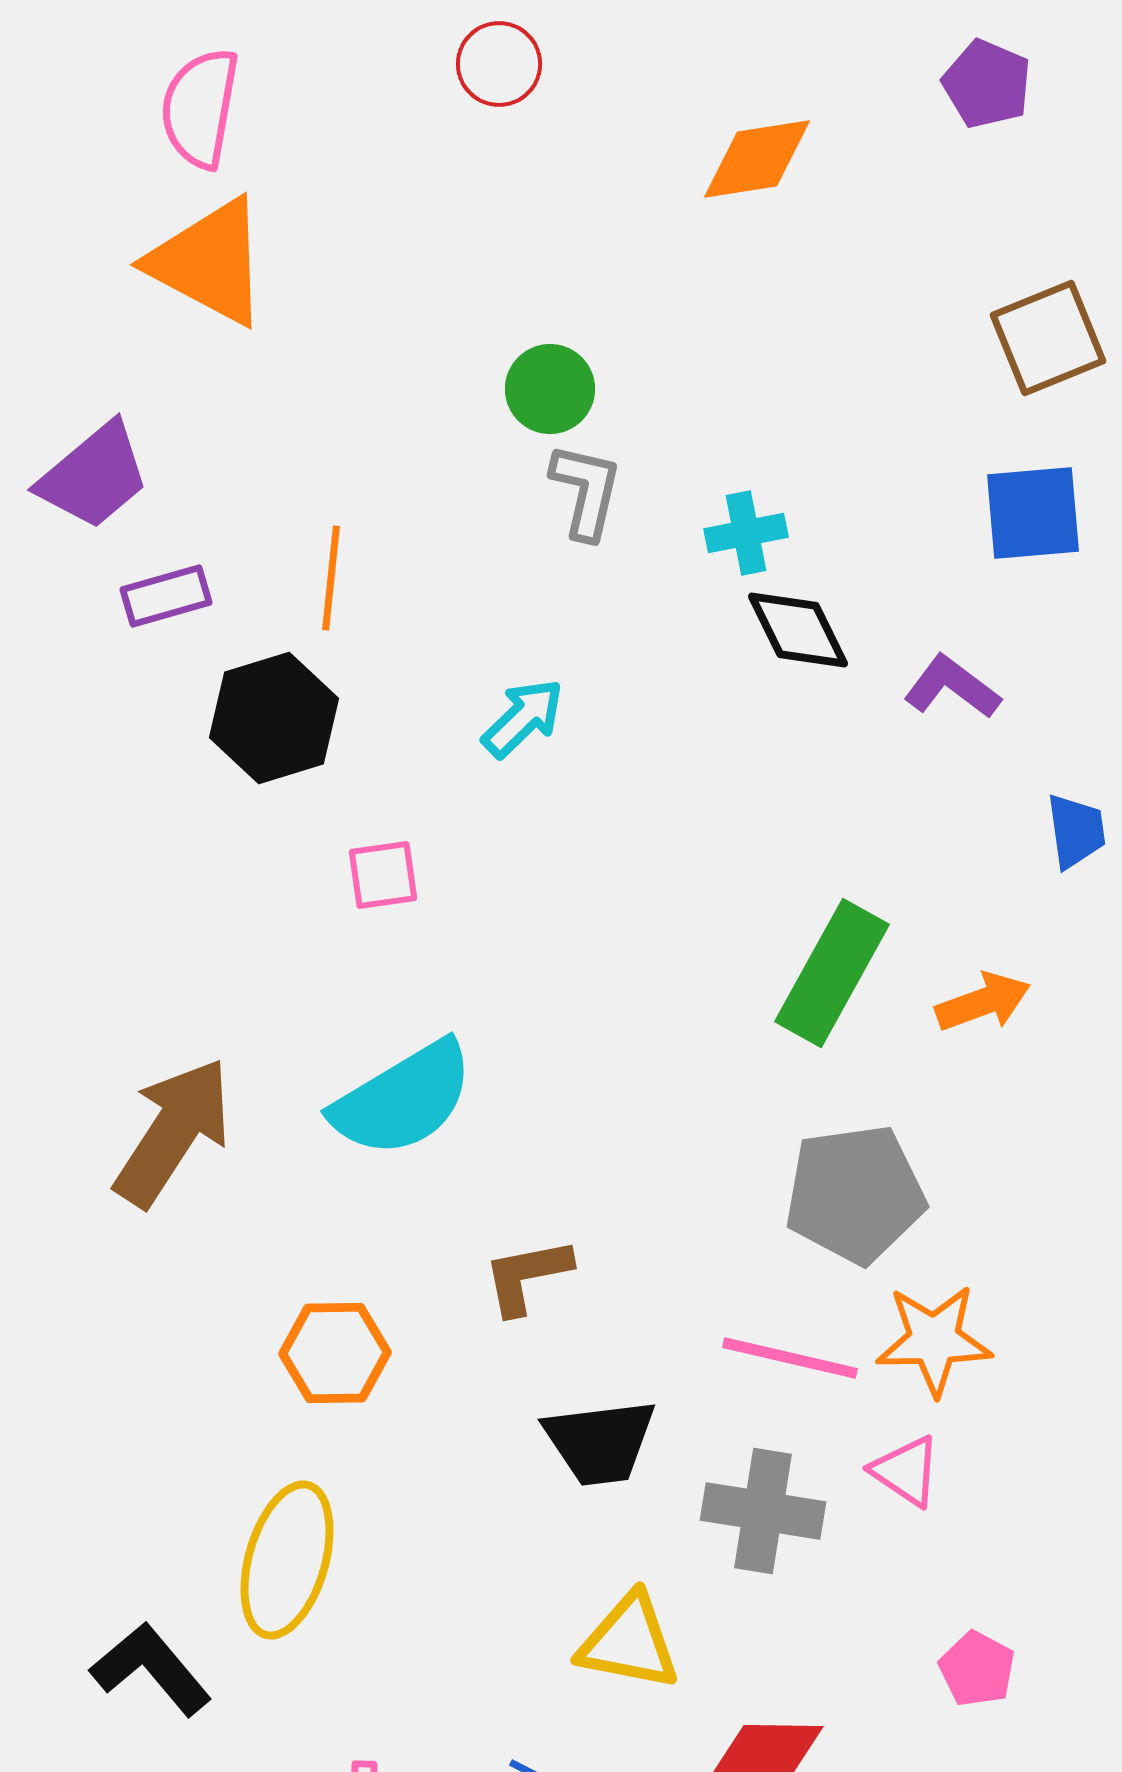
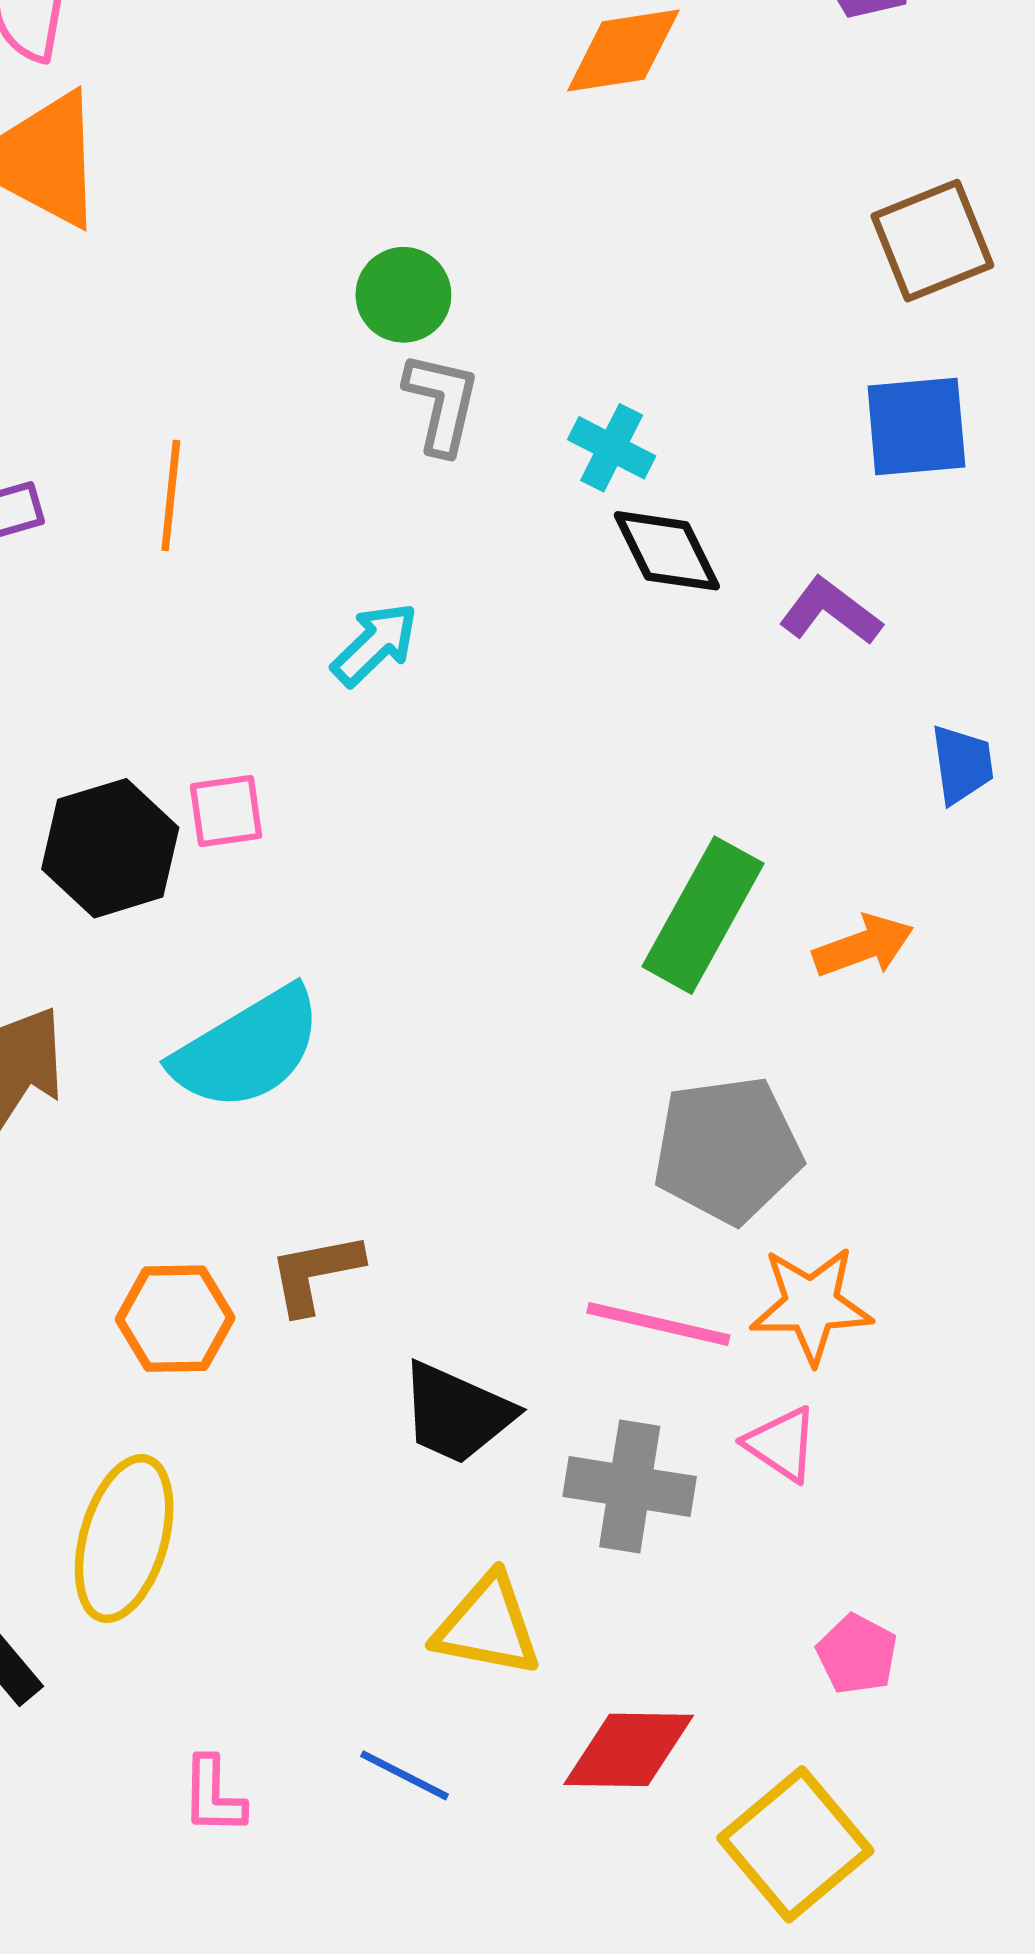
cyan cross: (746, 533) -> (612, 448), turned 38
black hexagon: (274, 718) -> (110, 848), moved
brown L-shape: (527, 1276) -> (315, 1273), moved
black trapezoid: (600, 1442) -> (457, 1413), turned 31

